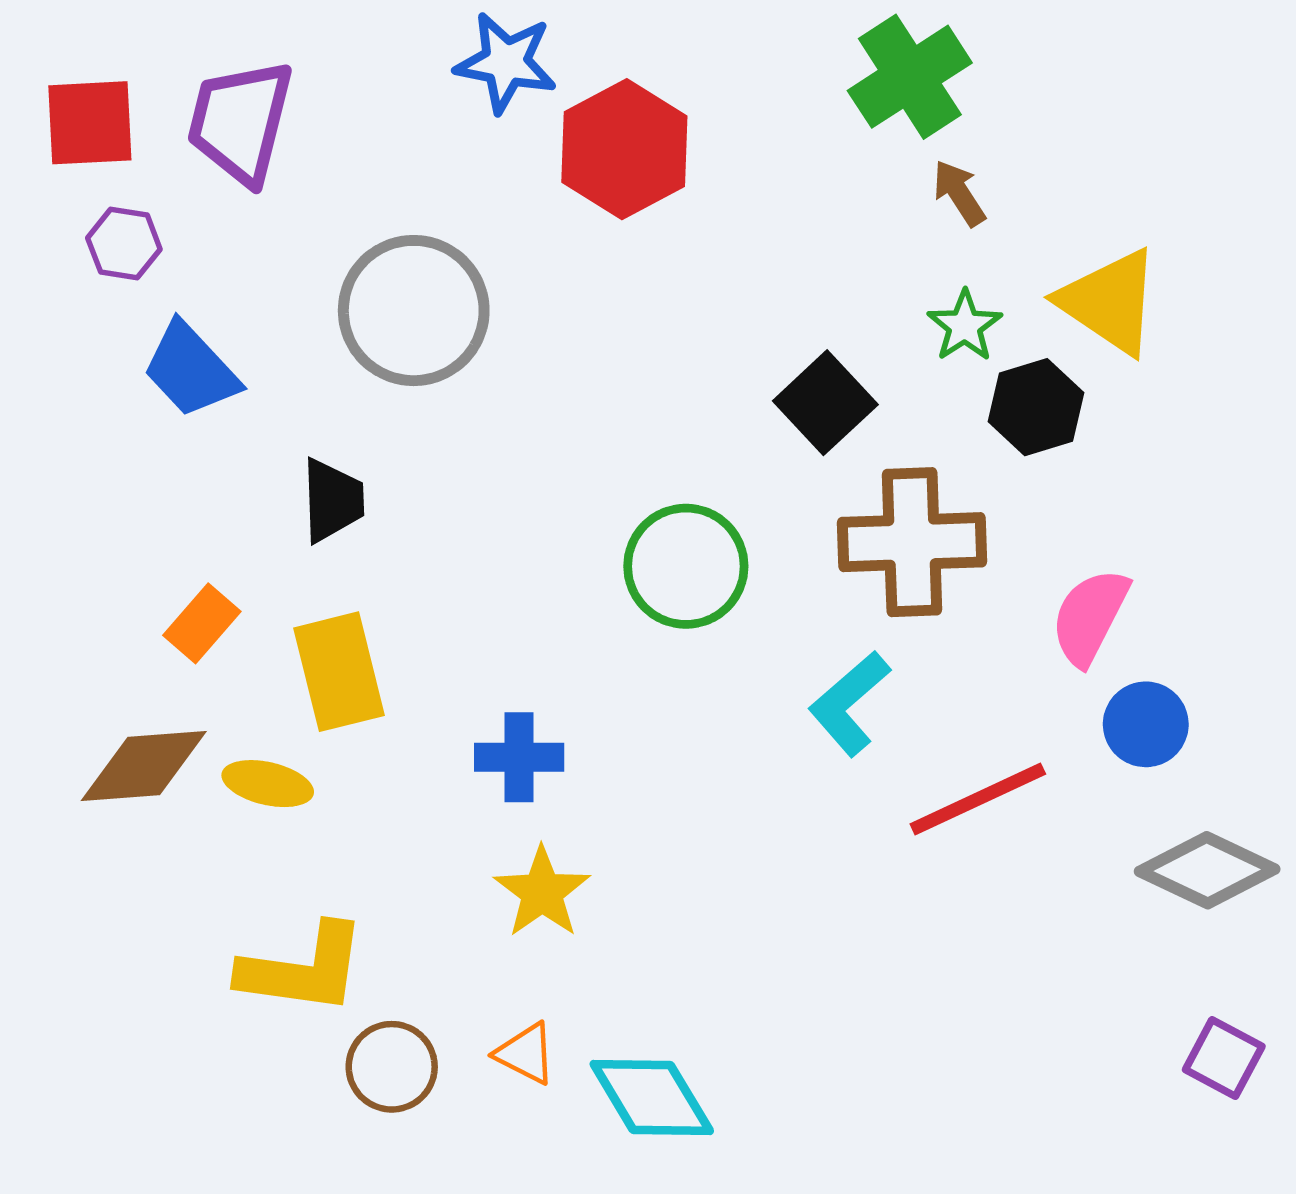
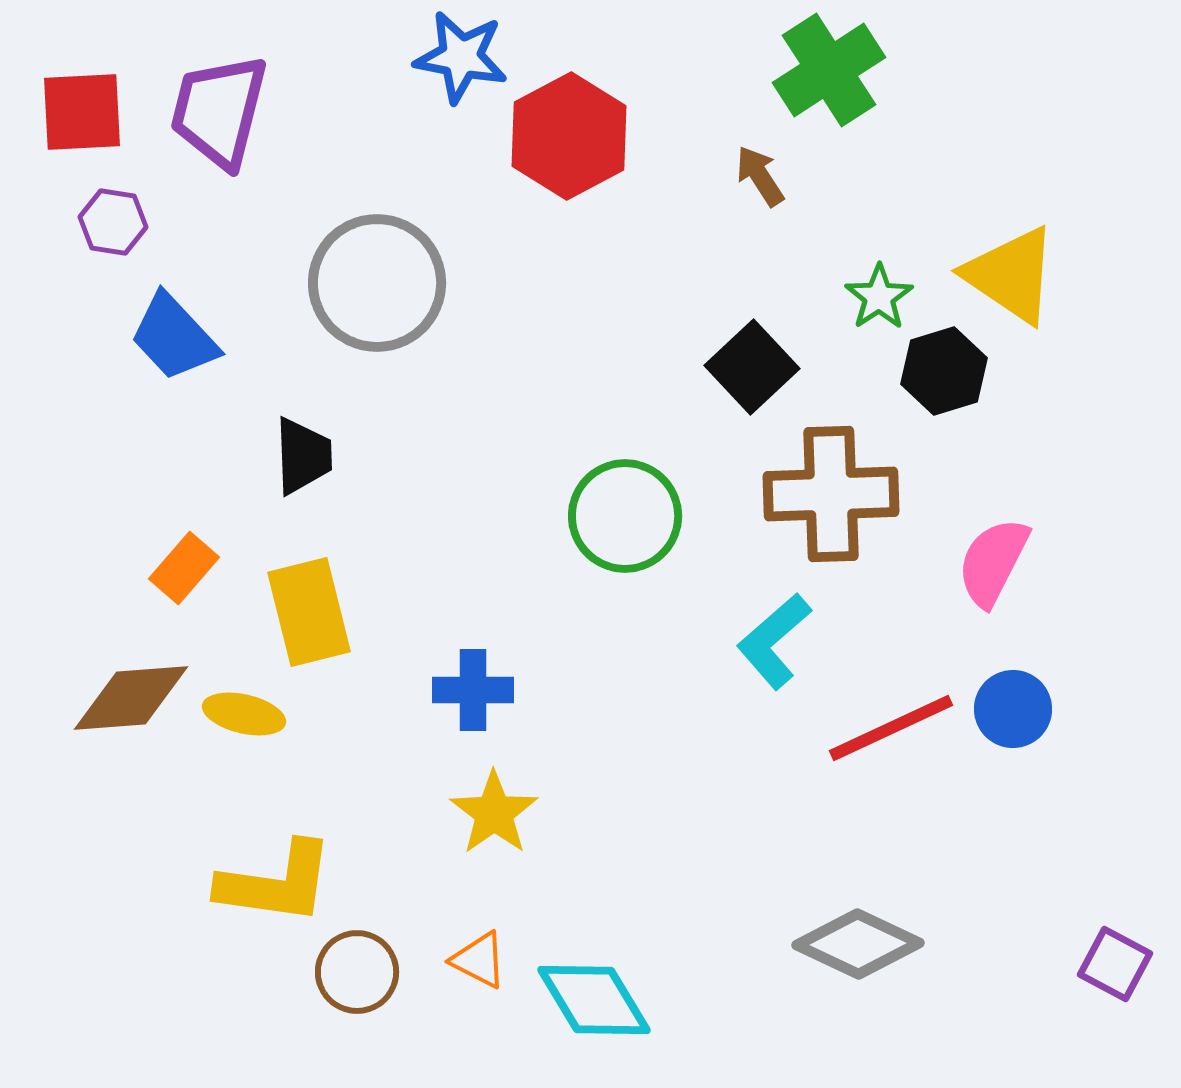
brown arrow: (959, 193) -> (760, 176), moved
blue circle: (1146, 724) -> (1013, 709), moved
gray diamond: (1207, 870) -> (858, 944), moved

